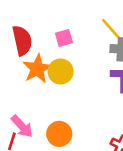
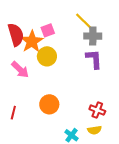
orange star: (37, 69) -> (32, 41), moved
pink arrow: (22, 126) -> (20, 70), moved

